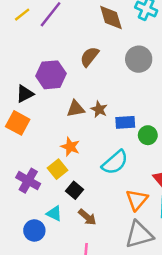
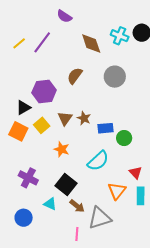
brown triangle: (76, 109) -> (65, 118), turned -42
yellow square: (57, 169) -> (42, 125), moved
black square: (74, 190) -> (66, 185), size x1.5
blue circle: (34, 230) -> (24, 218), moved
gray triangle: (139, 235) -> (100, 218), moved

